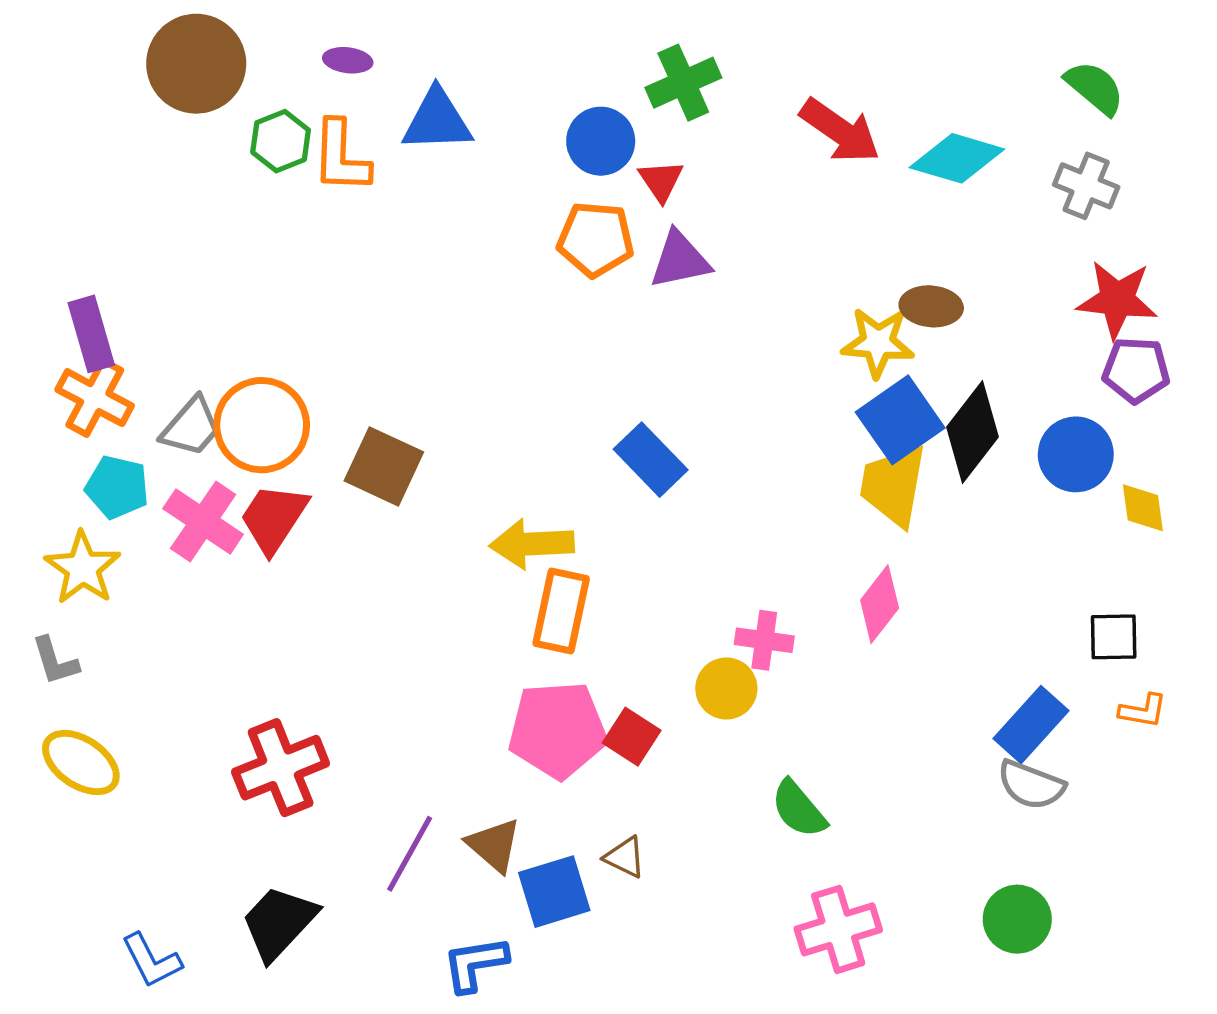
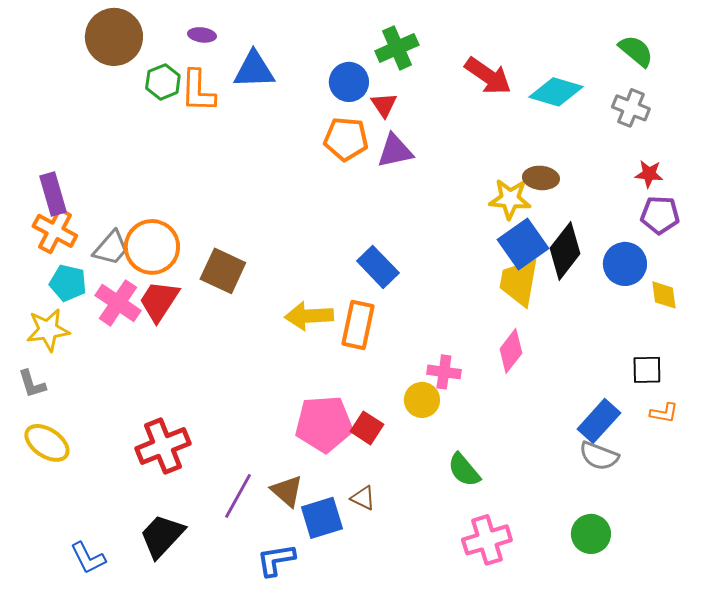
red star: (1117, 299) -> (649, 174), size x0.6
yellow star: (83, 568) -> (48, 330), turned 30
orange rectangle: (561, 611) -> (358, 325), moved

